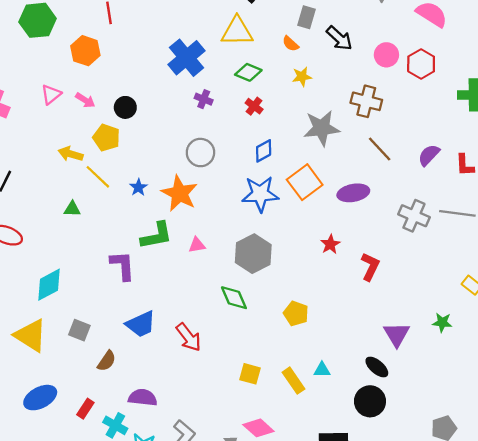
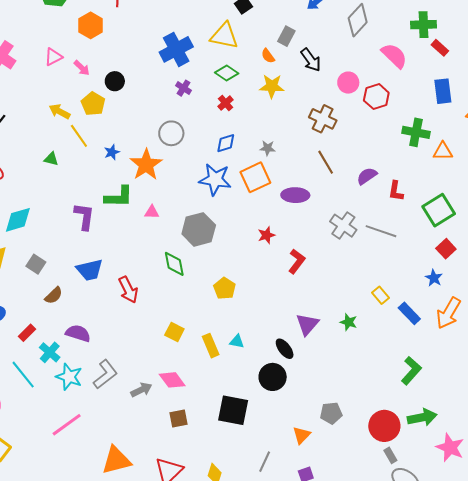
yellow star: (302, 77) -> (272, 86), size x1.4
gray star: (322, 128) -> (268, 148), moved, size x0.5

